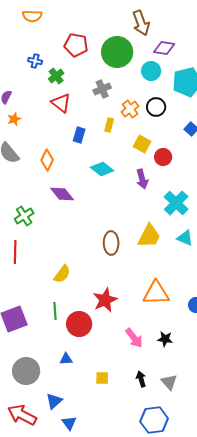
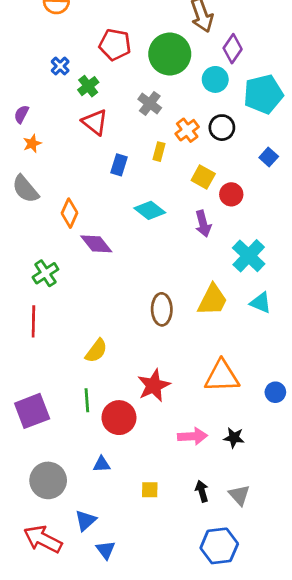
purple diamond: (164, 48) -> (233, 49), turned -65
blue cross: (35, 61) -> (60, 66), turned 32
gray cross: (102, 89) -> (150, 103), turned -30
orange diamond: (47, 160) -> (70, 213), moved
pink arrow: (134, 338) -> (192, 436), turned -55

